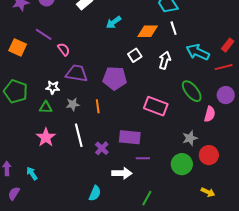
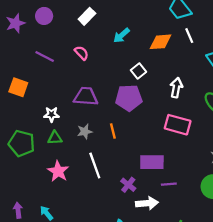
orange square: (18, 47) -> (18, 87), moved
pink semicircle: (64, 49) -> (82, 53), moved
white square: (135, 55) -> (139, 71), moved
white arrow: (165, 60) -> (176, 88), moved
white star: (53, 87) -> (51, 114), moved
green pentagon: (16, 91) -> (22, 143), moved
purple cross: (102, 148) -> (128, 185), moved

